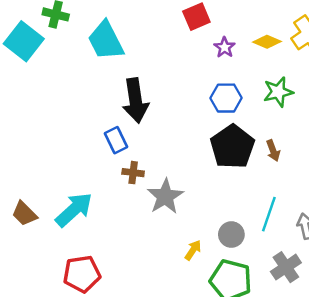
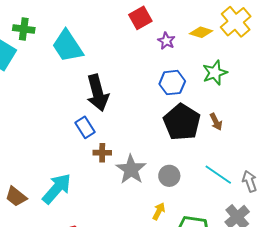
cyan line: (269, 214) -> (218, 175), turned -68
gray circle: (231, 235) -> (169, 176), moved

